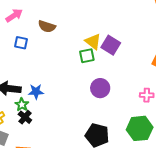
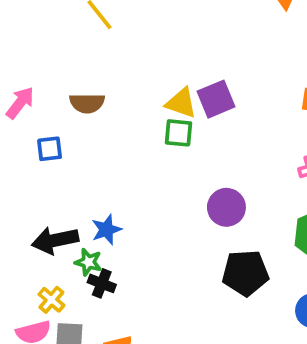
purple square: (111, 45) -> (216, 99), turned -36
green square: (87, 56) -> (178, 133), turned 35
purple circle: (100, 88) -> (226, 207), moved

